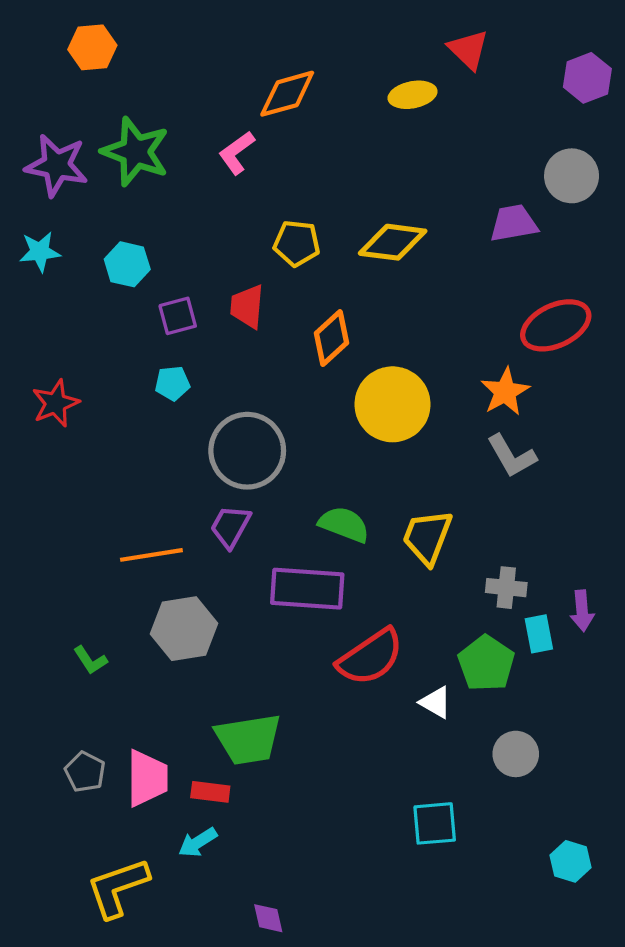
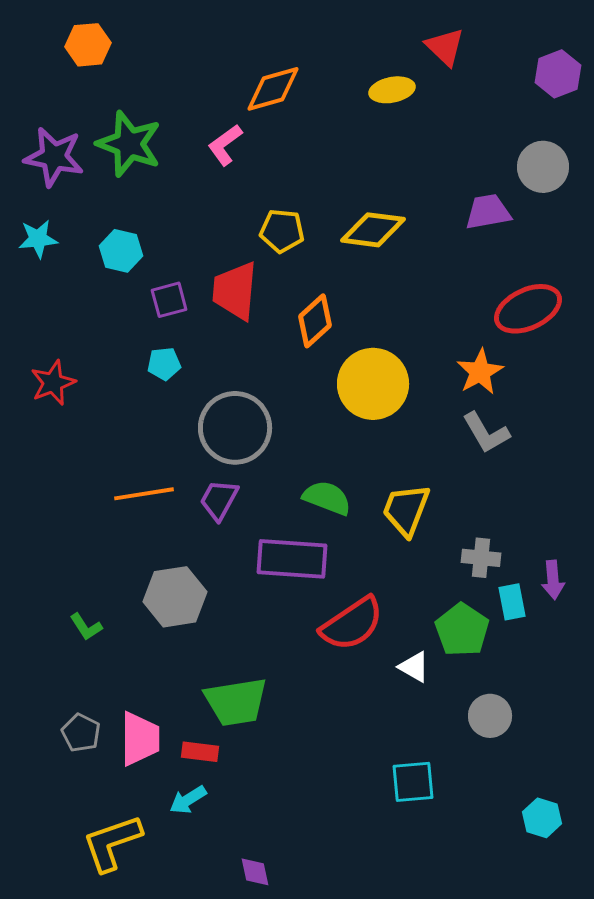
red trapezoid: (247, 306) -> (235, 291), size x1.4
orange line: (151, 555) -> (144, 494), moved

